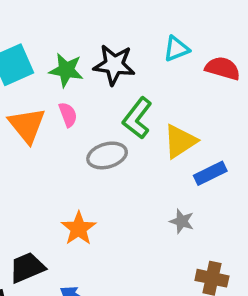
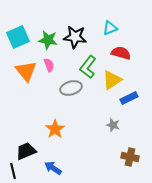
red semicircle: (223, 68) -> (121, 53), moved

